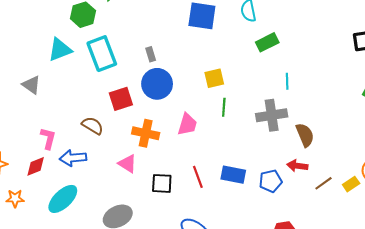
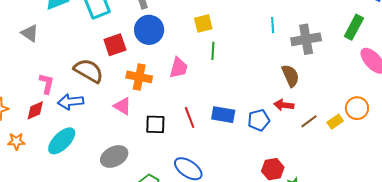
gray cross: (272, 115) -> (306, 39), moved
brown semicircle: (93, 126) -> (89, 71), size x1.4

